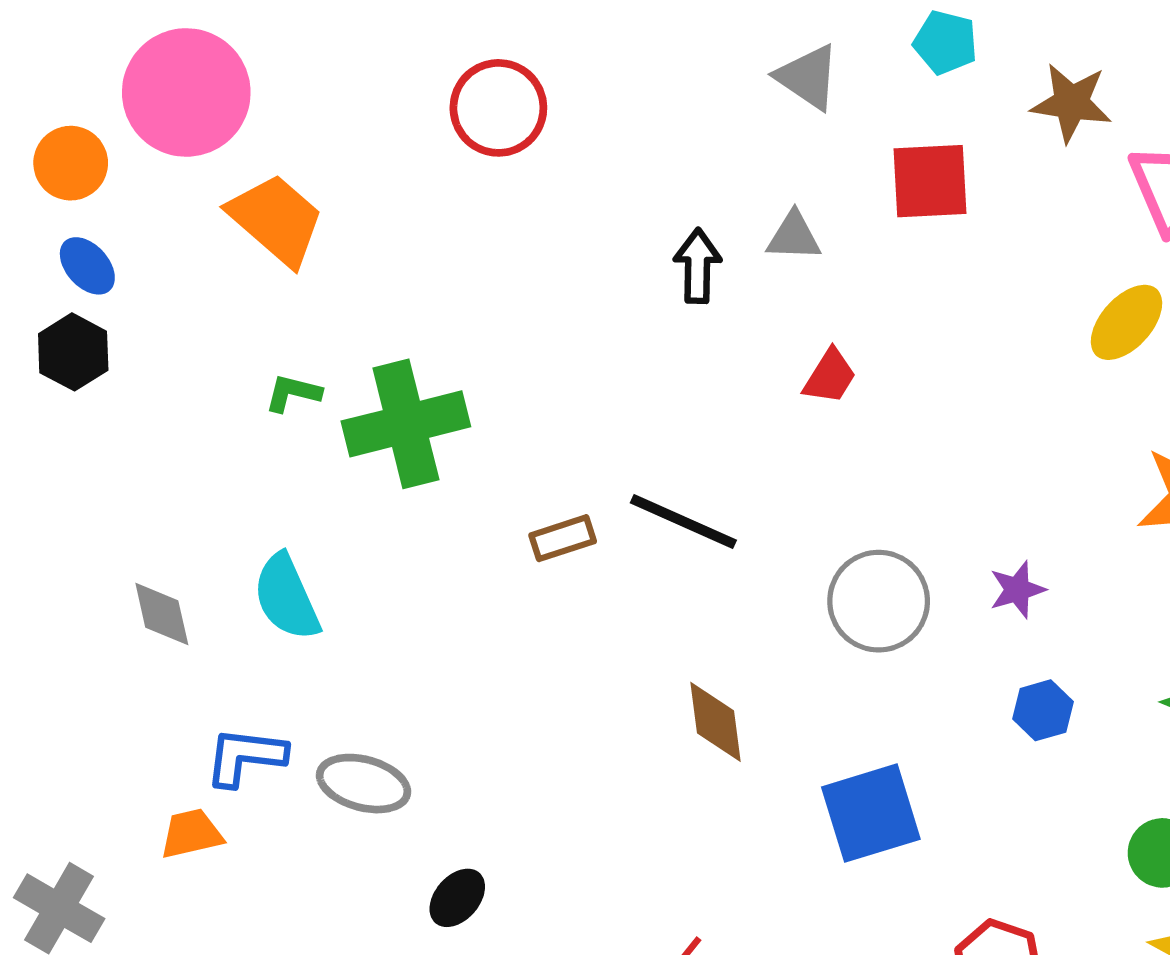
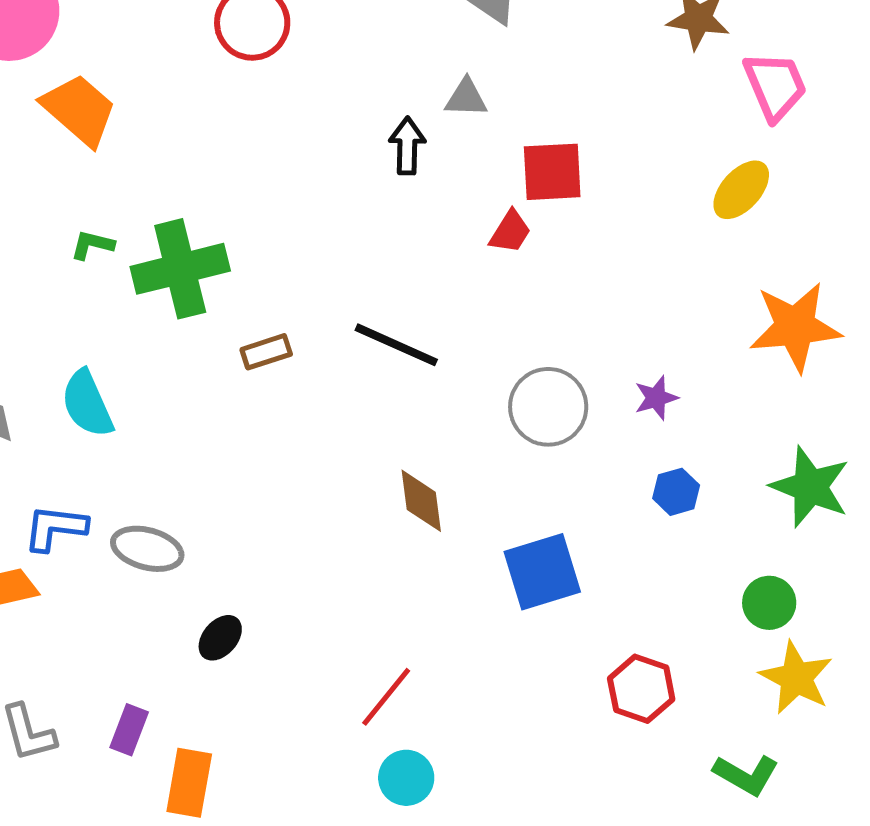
red square: (930, 181) -> (552, 172), moved
gray triangle: (794, 236) -> (466, 98), moved
brown rectangle: (563, 538) -> (266, 352), moved

